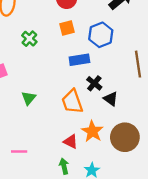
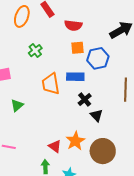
orange square: (67, 28) -> (78, 48), moved
green triangle: (29, 98) -> (17, 105), moved
orange trapezoid: (72, 102) -> (51, 84), moved

